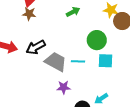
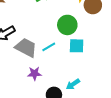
cyan line: (78, 61) -> (49, 47), turned -32

